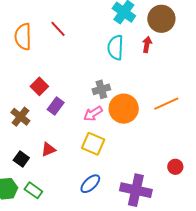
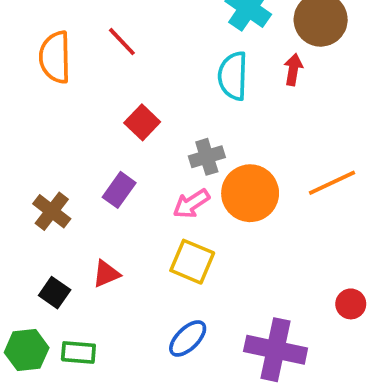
red square: (39, 86) -> (142, 122), moved
green rectangle: (33, 190) -> (78, 352), turned -30

